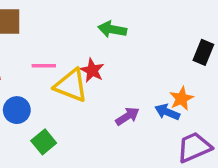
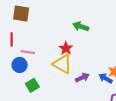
pink line: (44, 66) -> (28, 52), moved
yellow triangle: (71, 85) -> (62, 64), moved

